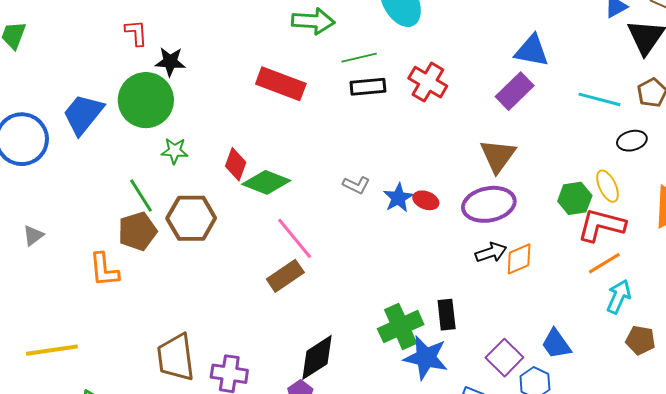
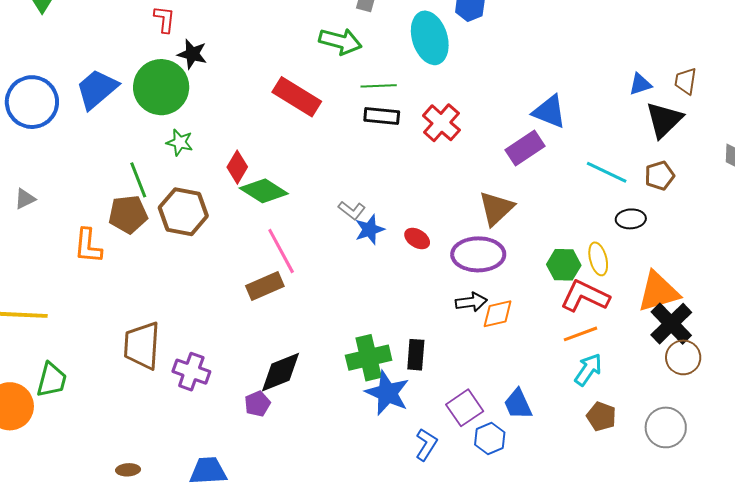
blue star: (398, 198) -> (370, 230), moved

